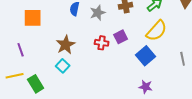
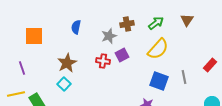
gray star: (98, 13) -> (109, 36), moved
blue square: (146, 56) -> (159, 81), moved, turned -30

